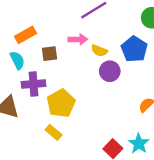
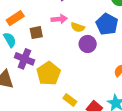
purple cross: (33, 84) -> (24, 59), turned 30
yellow rectangle: (54, 132) -> (70, 100), moved

